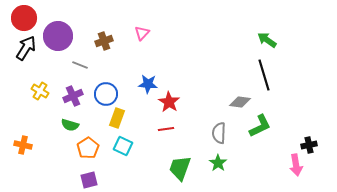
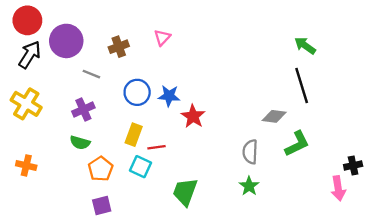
yellow cross: (40, 91) -> (26, 104), moved, size x1.5
blue circle: (106, 94) -> (137, 92), moved
red line: (166, 129) -> (157, 147), moved
green trapezoid: (180, 168) -> (185, 192), moved

